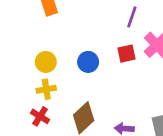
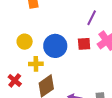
blue circle: (88, 62) -> (55, 46), size x1.5
yellow cross: (46, 89) -> (36, 64), moved

